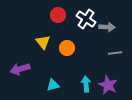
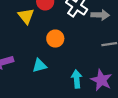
yellow triangle: (43, 42) -> (26, 16), moved
cyan triangle: (53, 85) -> (40, 65), moved

